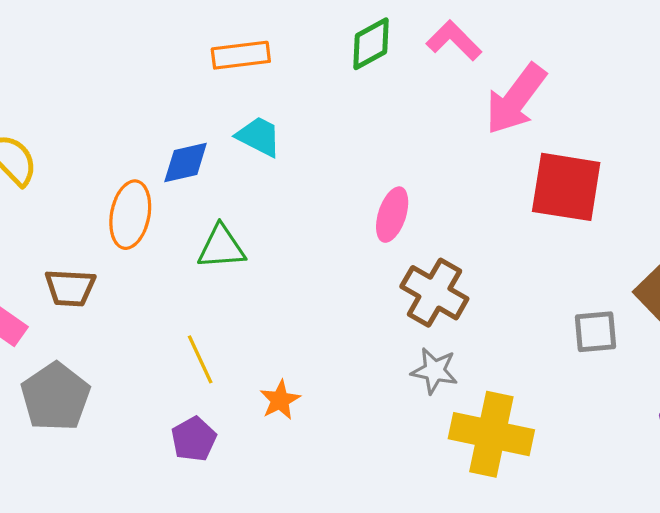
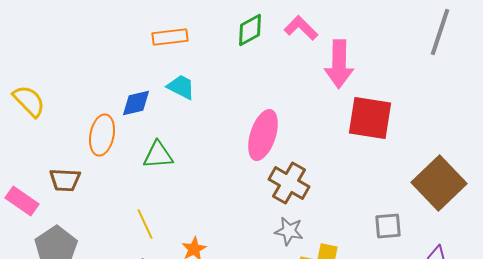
pink arrow: (516, 99) -> (339, 64), turned -36
pink ellipse: (392, 215) -> (263, 135), size x1.5
gray square: (595, 332) -> (388, 226), moved

